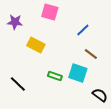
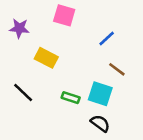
black line: (18, 84) -> (23, 92), moved
black semicircle: (100, 95) -> (100, 123), moved

